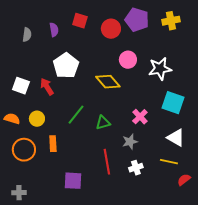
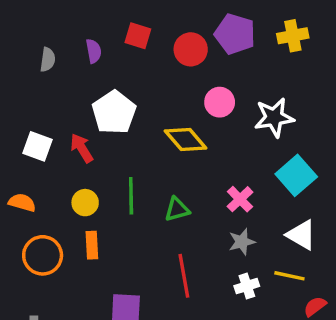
cyan square: (173, 103) -> (296, 175), turned 30
green line: (76, 115) -> (131, 196), turned -40
yellow circle: (37, 119) -> (85, 203), moved
gray star: (130, 142) -> (242, 242), moved
white cross: (136, 168) -> (247, 286), moved

